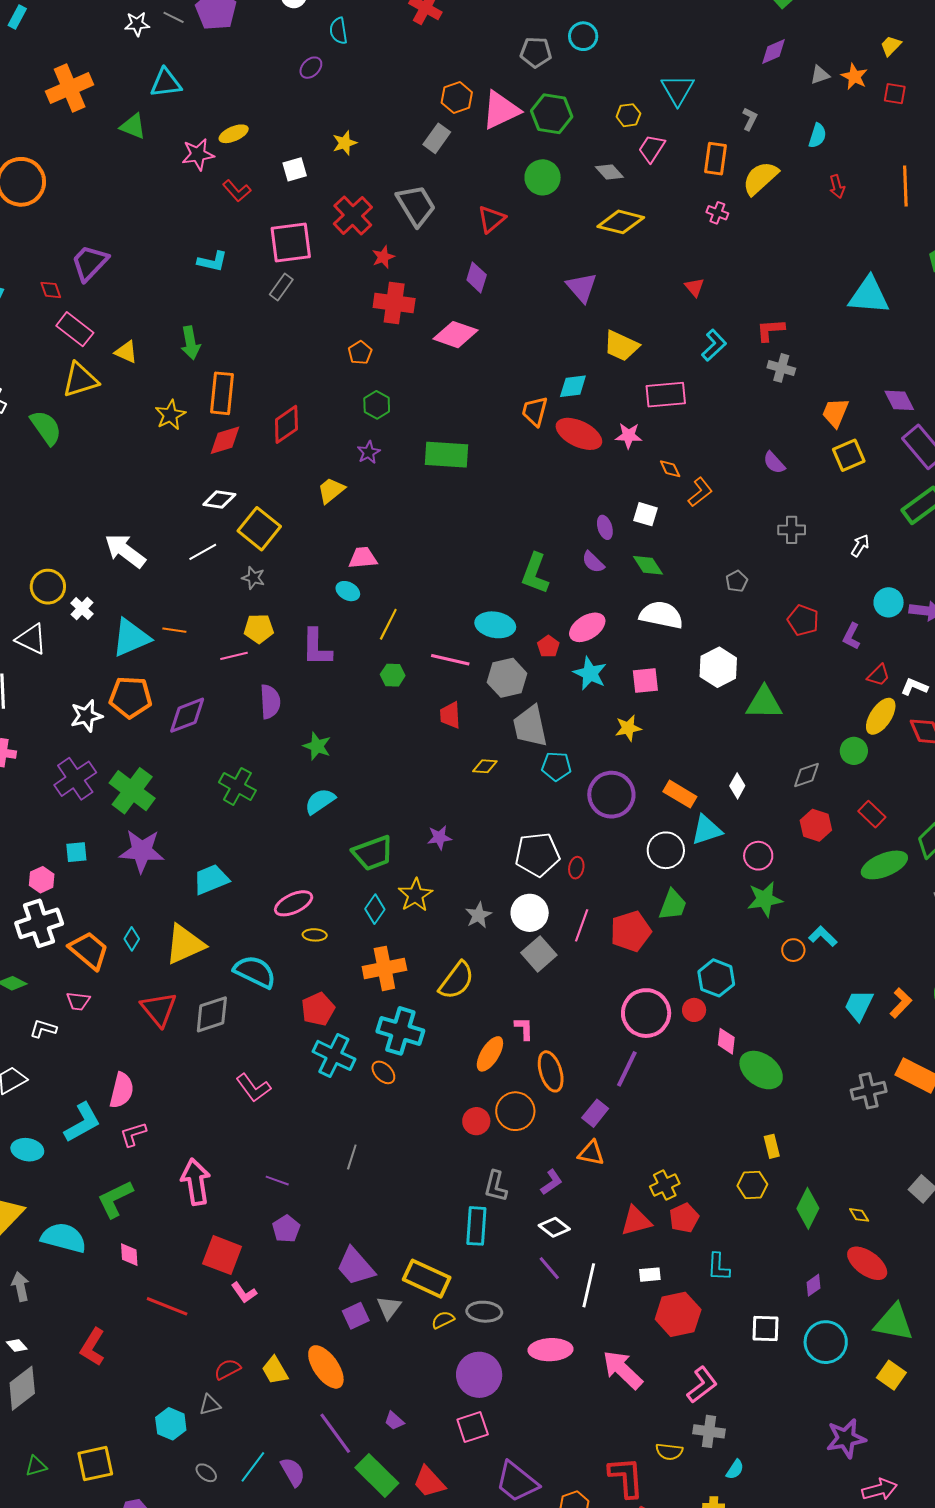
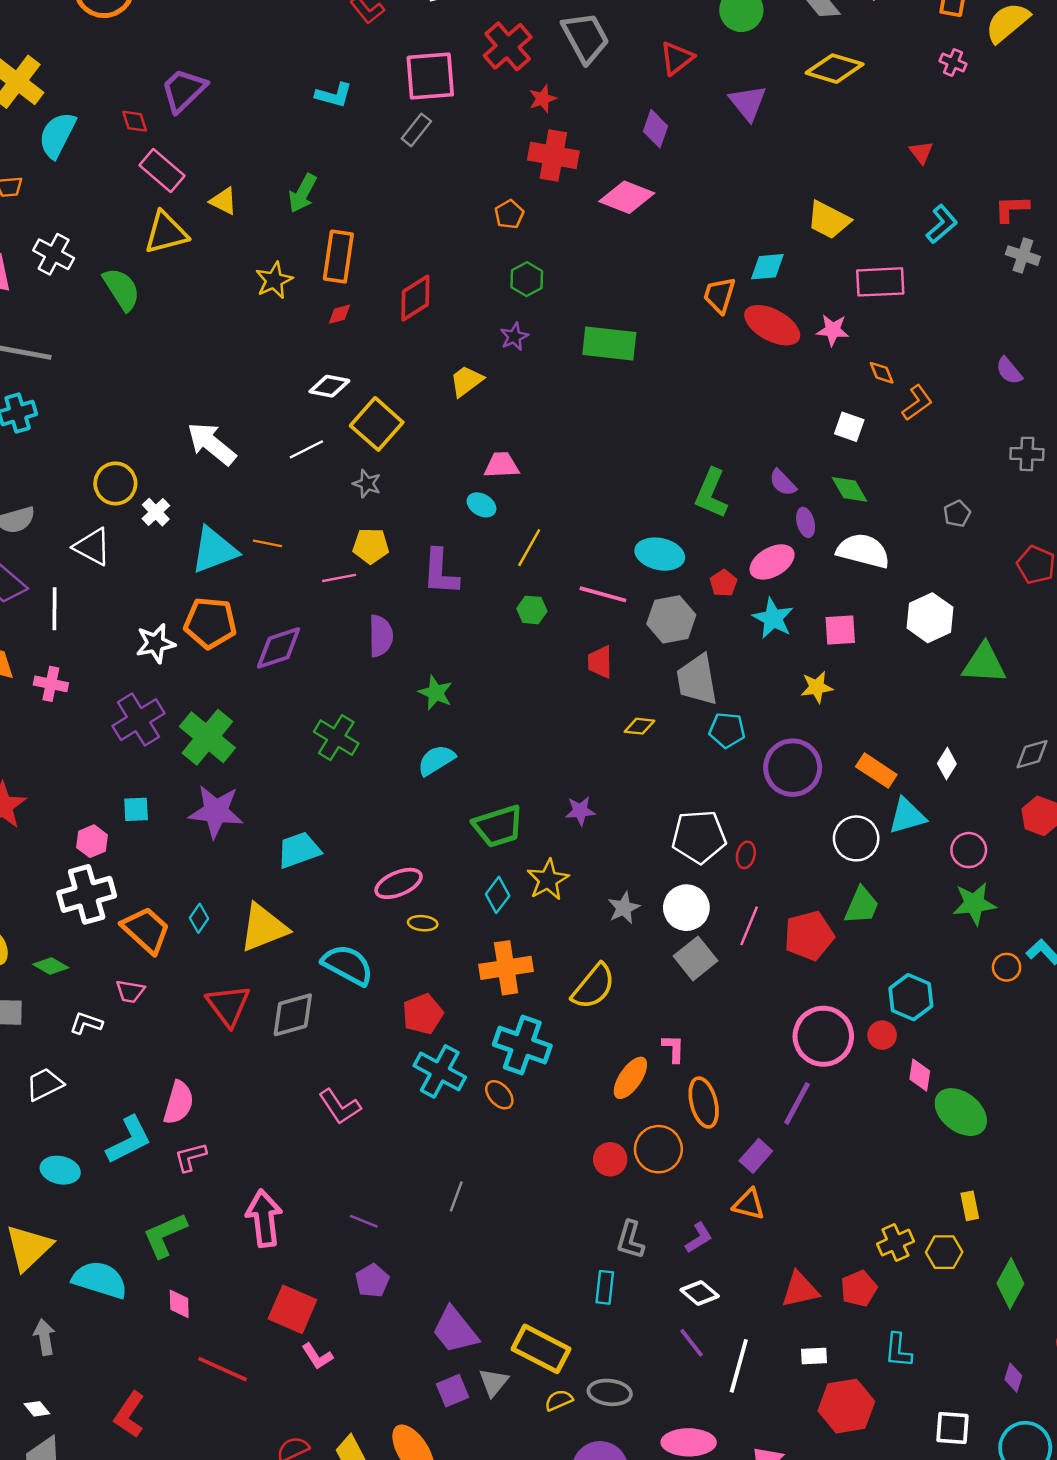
purple triangle: (582, 287) -> (748, 103), moved
green arrow: (190, 343) -> (303, 193), turned 36
red diamond: (225, 440) -> (339, 314), size x0.6
purple ellipse: (605, 527) -> (806, 522), moved
yellow cross: (665, 1185) -> (895, 1243), moved
cyan rectangle: (476, 1226) -> (605, 1287), size x0.7
purple diamond: (813, 1285) -> (1013, 1378), turned -40

